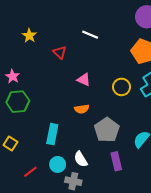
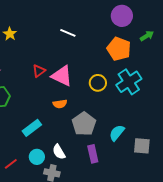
red triangle: (60, 52) -> (39, 71), moved, turned 40
pink triangle: (84, 80) -> (62, 76), size x1.6
cyan rectangle: (52, 134) -> (32, 128), turned 42

